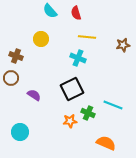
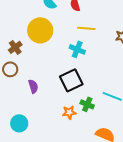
yellow circle: (41, 39) -> (40, 30), size x1.6
brown cross: (16, 56) -> (15, 47), turned 32
purple semicircle: (34, 95) -> (33, 86), turned 40

